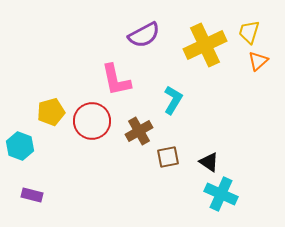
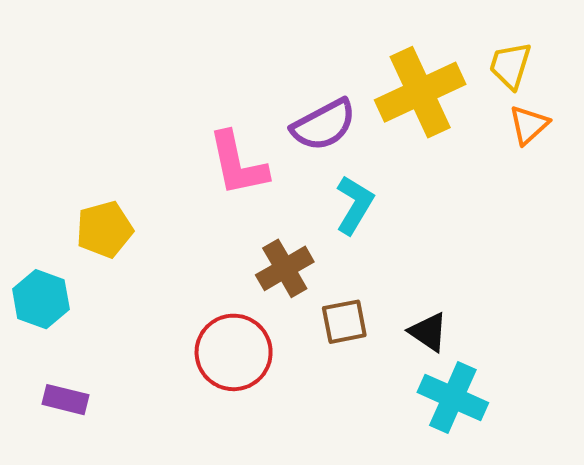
purple semicircle: (144, 35) -> (324, 125), moved
red circle: (92, 121) -> (234, 352), moved

